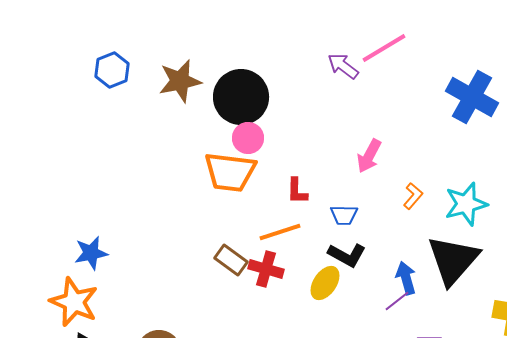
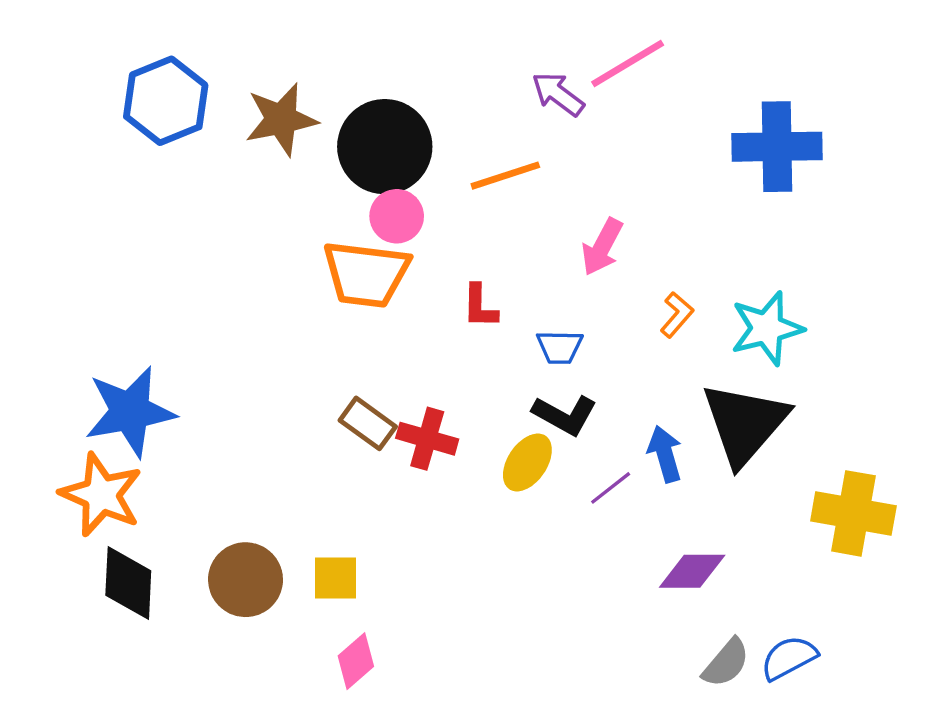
blue hexagon: (112, 70) -> (166, 101), size x1.4
blue cross: (472, 97) -> (777, 147), turned -30
orange line: (280, 232) -> (505, 176), moved
blue star: (91, 253) -> (130, 412), size x1.6
purple line: (397, 301) -> (611, 488), moved

